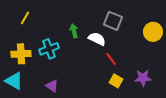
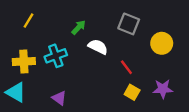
green arrow: (74, 31) -> (79, 27), moved, turned 56
yellow circle: (153, 32) -> (162, 43), moved
white semicircle: (97, 39) -> (98, 47), moved

